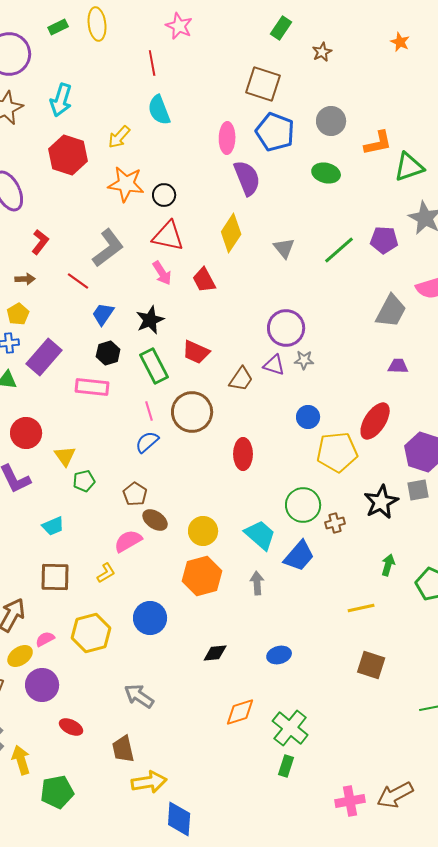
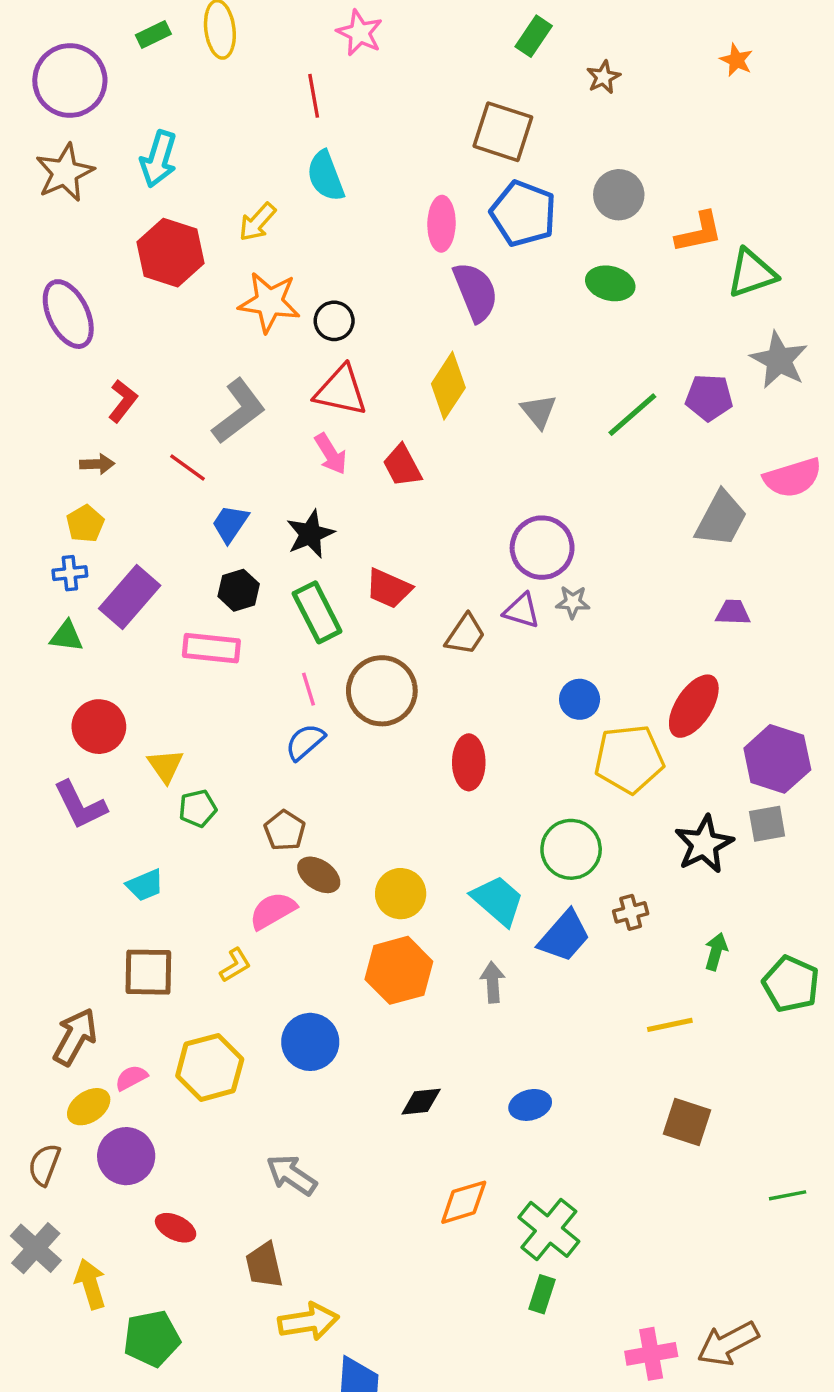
brown cross: (335, 523) -> (631, 912), moved

